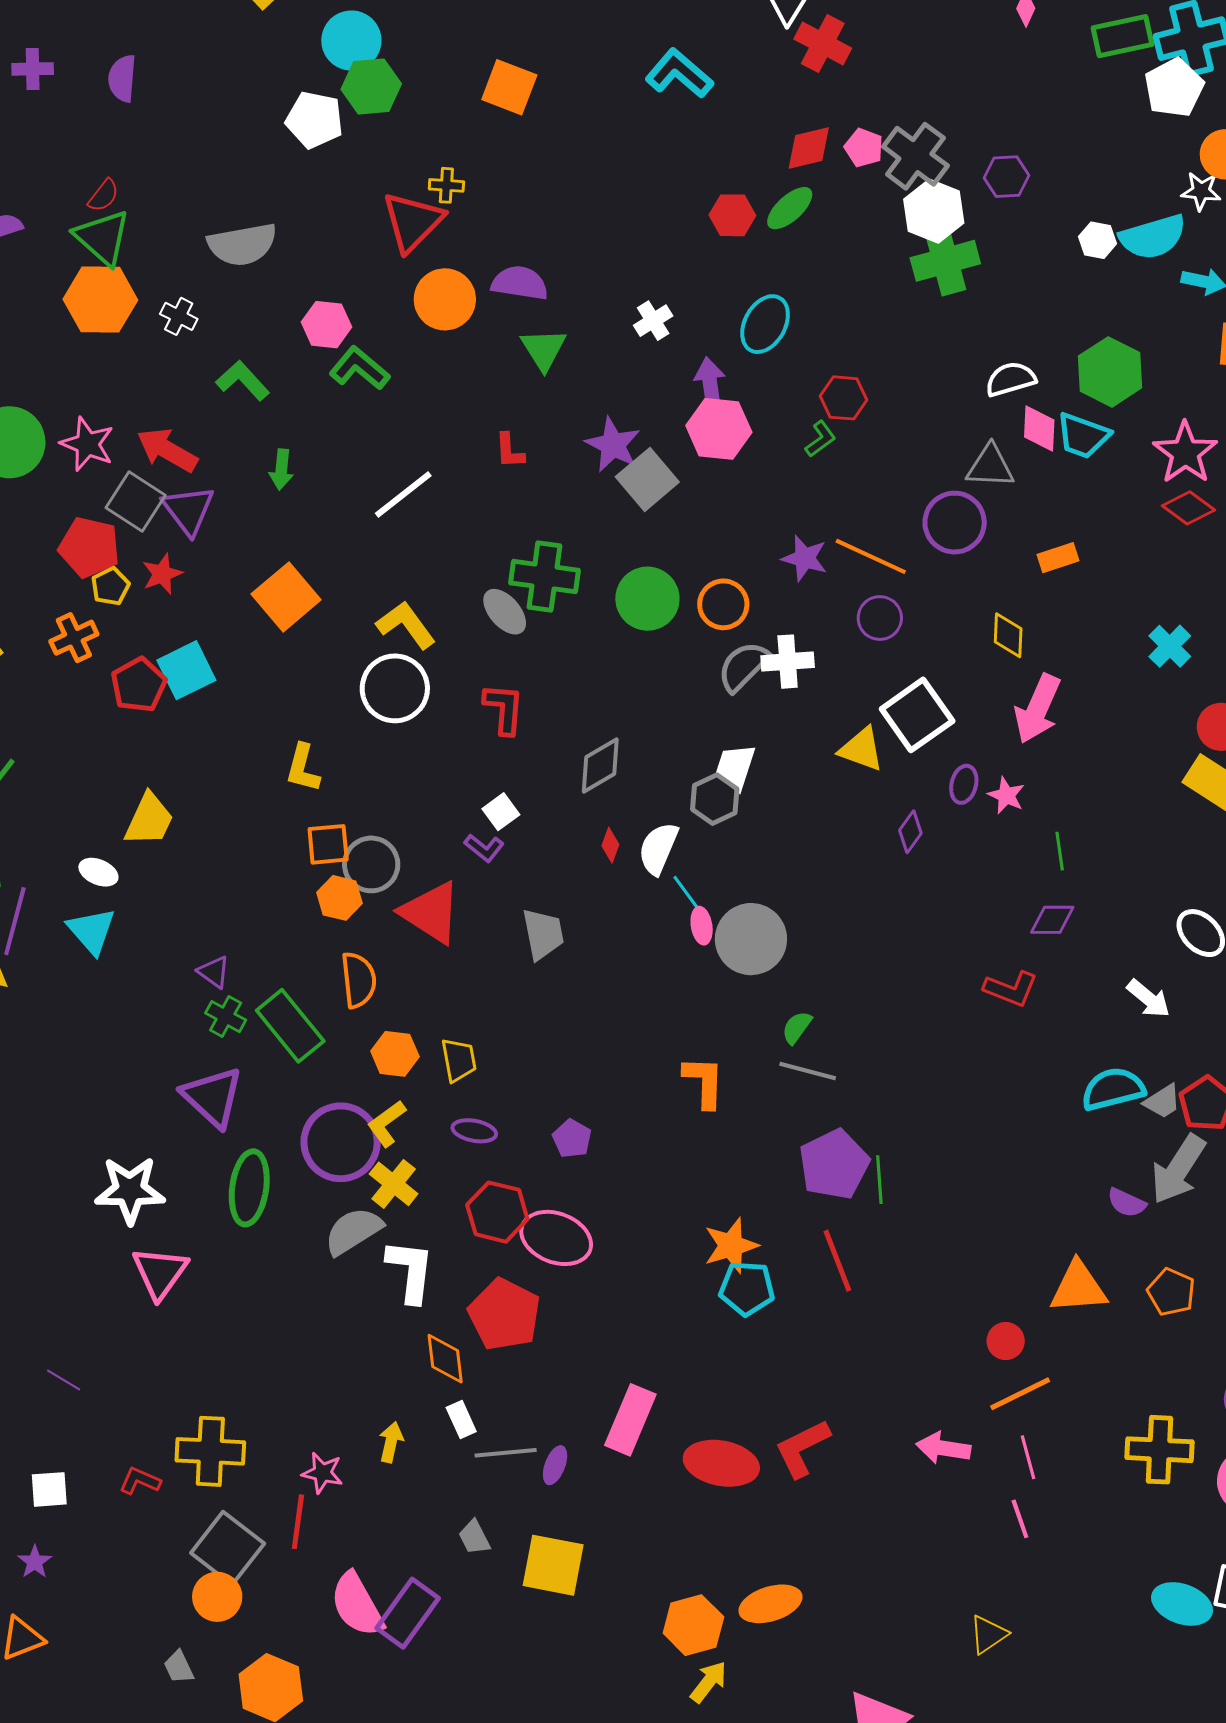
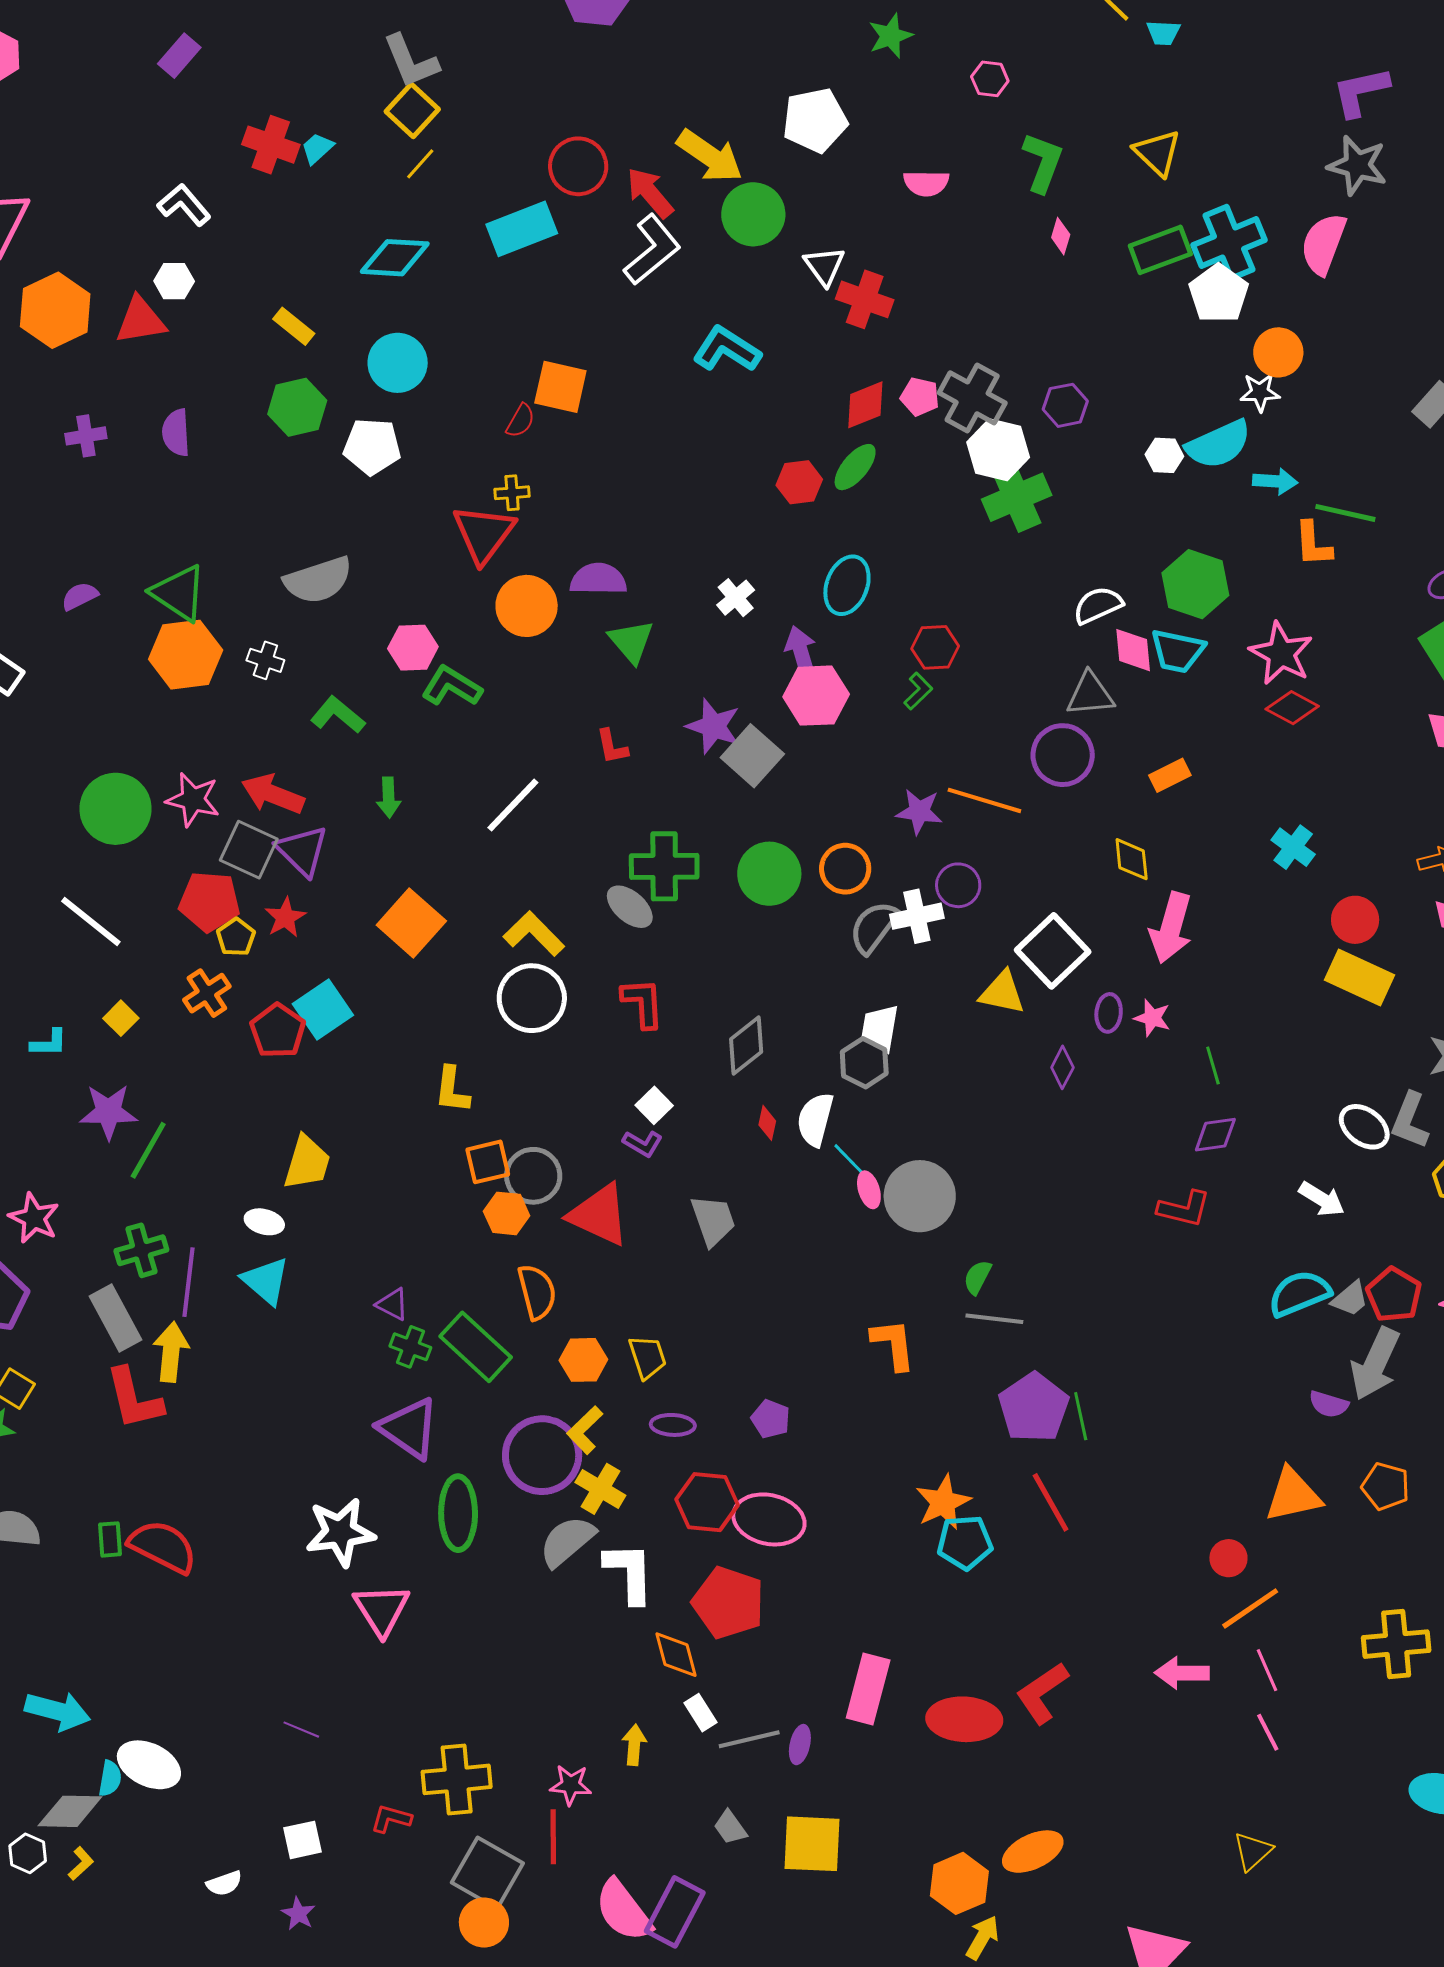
green hexagon: (371, 87) -> (297, 407), moved
red semicircle: (104, 196) -> (520, 421), moved
purple circle: (880, 618) -> (958, 885), moved

